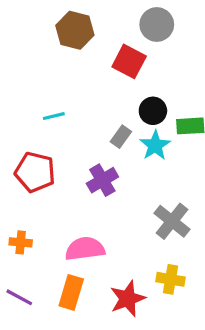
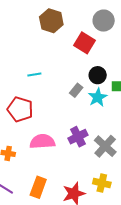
purple cross: (102, 180) -> (78, 137), moved
pink semicircle: (85, 249) -> (42, 141), moved

